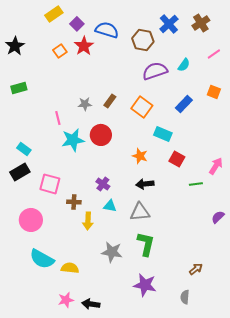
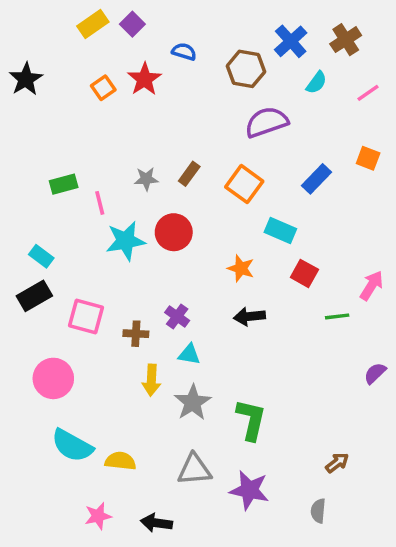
purple square: (77, 24) -> (132, 24), moved
blue semicircle: (107, 30) -> (184, 52), size x0.6
cyan semicircle: (184, 65) -> (316, 83), moved
green rectangle: (19, 88) -> (64, 184), moved
brown cross: (74, 202) -> (136, 334), moved
gray triangle: (140, 212) -> (194, 470), moved
gray star: (112, 252) -> (193, 402), moved, turned 30
pink star: (66, 300) -> (98, 516), moved

